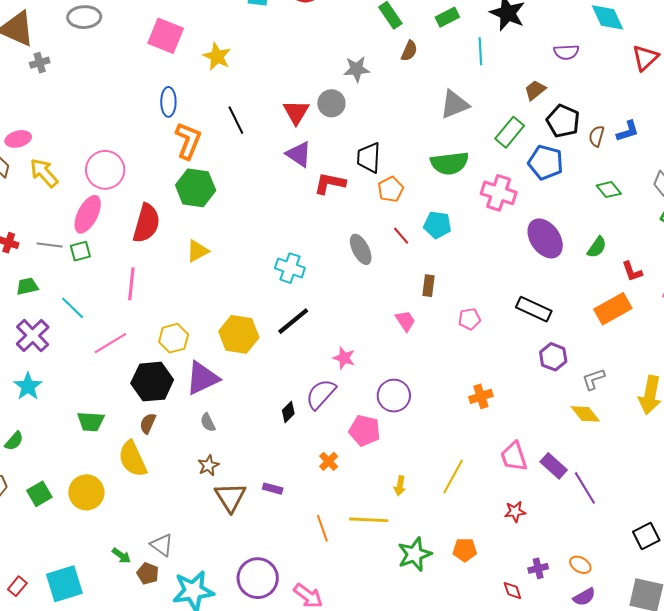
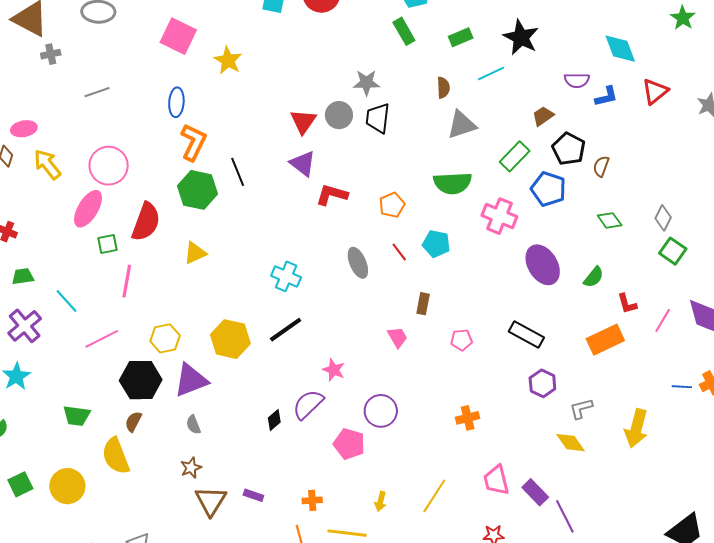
brown semicircle: (409, 51) -> (443, 88), moved, turned -30
cyan line: (480, 51) -> (491, 73), turned 64
black line: (236, 120) -> (238, 172), moved
blue L-shape: (628, 131) -> (606, 96), moved
black trapezoid: (369, 158) -> (378, 118), moved
gray line: (50, 245) -> (97, 92), moved, turned -30
green square: (80, 251) -> (107, 244), moved
orange cross: (329, 461) -> (312, 500), moved, turned 36

